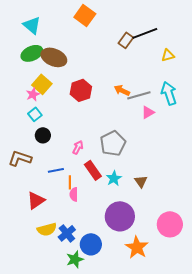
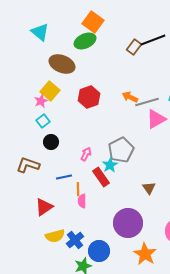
green ellipse: (32, 53) -> (85, 41), moved
pink triangle: (148, 112) -> (156, 119), size x1.5
cyan star: (114, 178) -> (110, 165), moved

